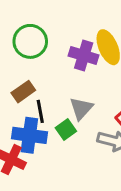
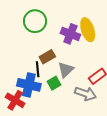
brown rectangle: (23, 92) -> (47, 57), moved

